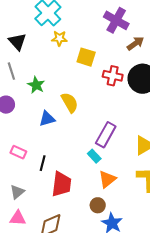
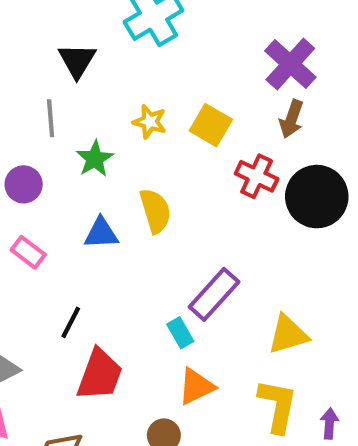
yellow star: (59, 38) -> (150, 122), moved
brown arrow: (135, 43) -> (291, 119), moved, turned 132
pink rectangle: (18, 152) -> (28, 252), moved

